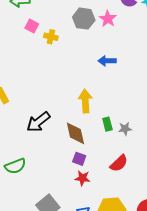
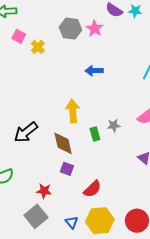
yellow cross: (51, 37) -> (38, 47), turned 32
gray star: (125, 129) -> (114, 125), moved
red semicircle: (119, 163) -> (92, 189), moved
red star: (82, 178) -> (44, 191), moved

